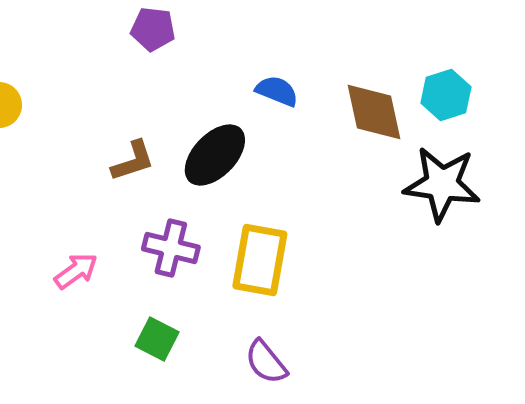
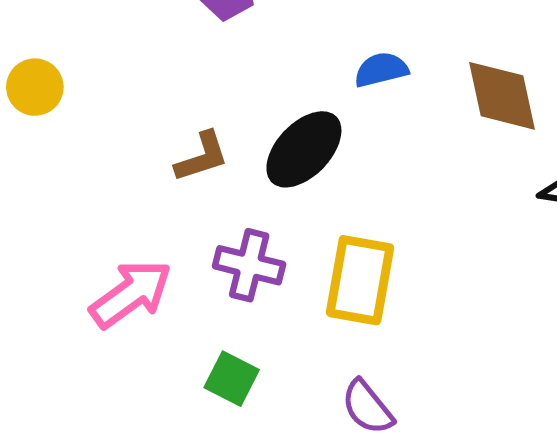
blue semicircle: (277, 91) -> (381, 70), turned -36
pink arrow: (76, 271) -> (131, 294), size x1.5

